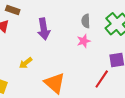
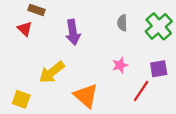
pink star: (84, 41) -> (120, 65), moved
yellow arrow: (26, 63) -> (52, 72), size x1.6

